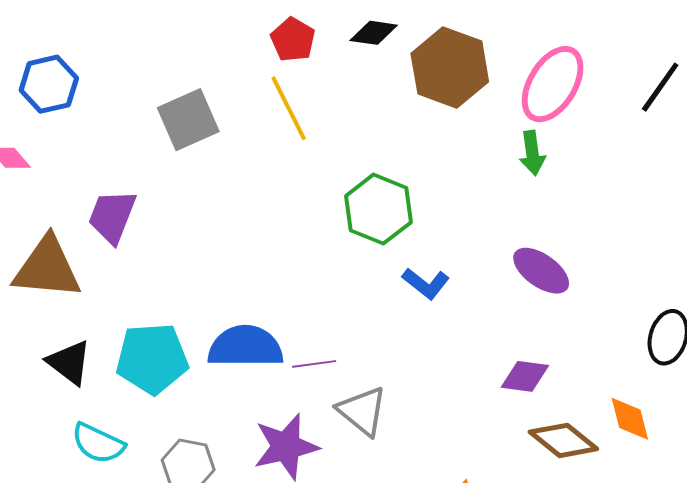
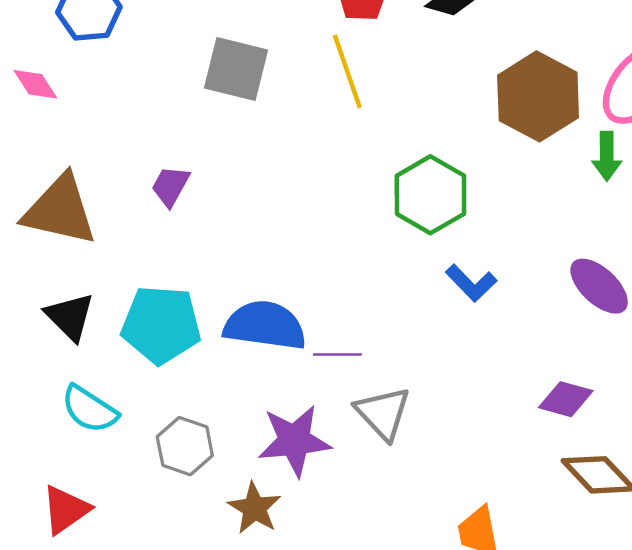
brown hexagon: (450, 68) -> (538, 96), moved
gray square: (188, 120) -> (236, 69), turned 30
purple trapezoid: (112, 216) -> (170, 186), moved, size x0.7

